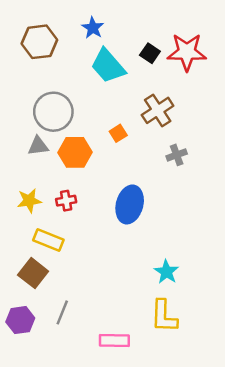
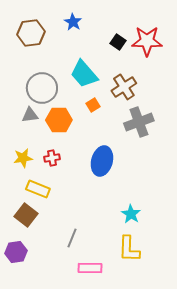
cyan trapezoid: (108, 66) -> (84, 74), moved
gray cross: (177, 155) -> (139, 122), size x1.8
gray line: (62, 312) -> (72, 238), moved

